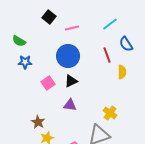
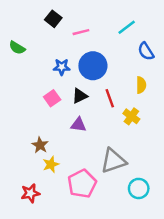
red line: (107, 55) -> (110, 98), moved
blue circle: (68, 56) -> (93, 66), moved
blue star: (25, 62) -> (62, 67), moved
yellow cross: (110, 113) -> (131, 116), moved

